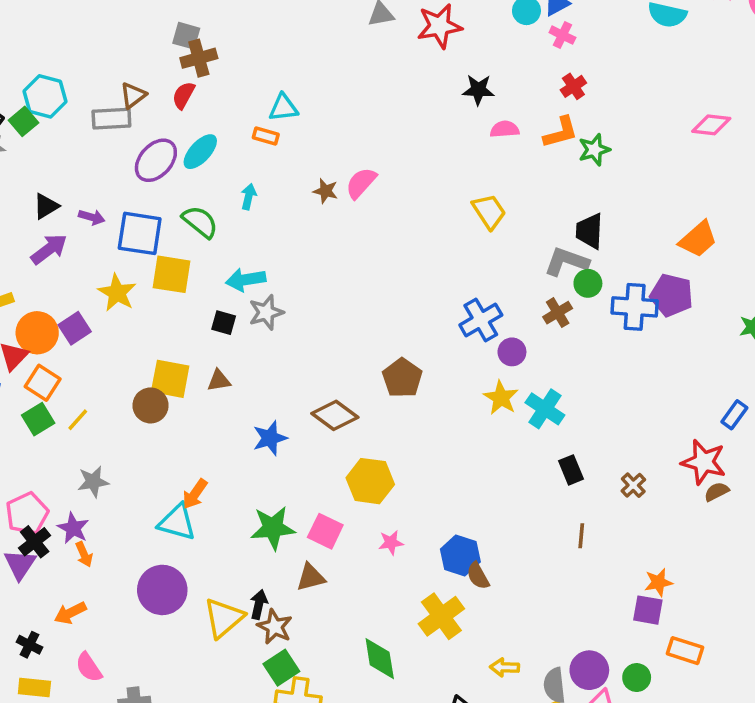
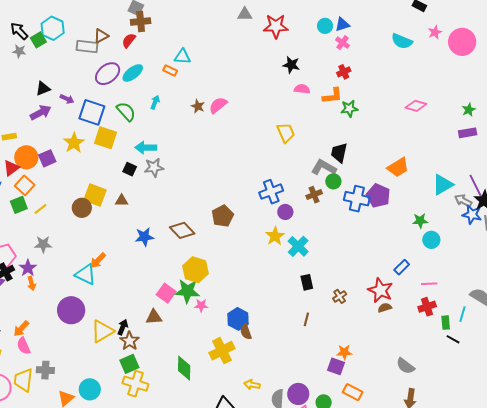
green star: (273, 528) -> (187, 291), moved
orange arrow: (70, 613) -> (21, 329), moved, turned -30

